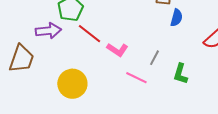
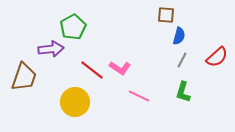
red line: (89, 34) -> (92, 70), moved
gray line: (154, 58) -> (182, 60), moved

